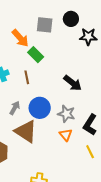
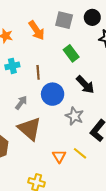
green rectangle: (36, 55) -> (71, 53), moved
blue circle: (40, 108) -> (53, 94), moved
orange triangle: (66, 135) -> (59, 156), moved
yellow line: (90, 152) -> (80, 153), moved, turned -32

